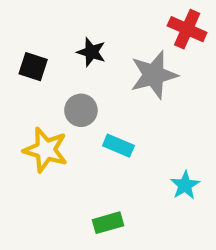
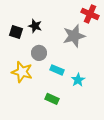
black star: (91, 52) -> (35, 26), moved
cyan star: (185, 185) -> (78, 80), moved
green rectangle: (108, 223) -> (52, 99), moved, turned 40

